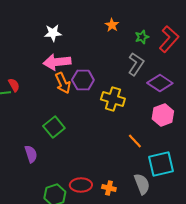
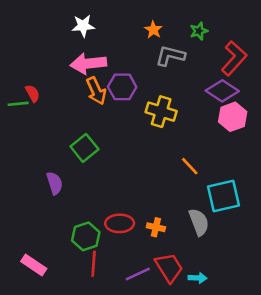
orange star: (112, 25) -> (153, 30), moved
red L-shape: (169, 39) -> (234, 58), moved
gray L-shape: (136, 64) -> (170, 56), moved, turned -110
pink hexagon: (163, 115) -> (233, 117), moved

